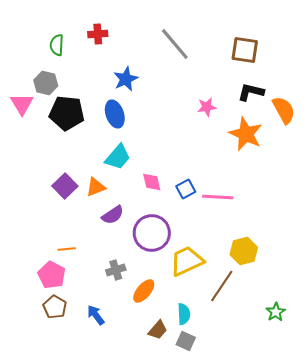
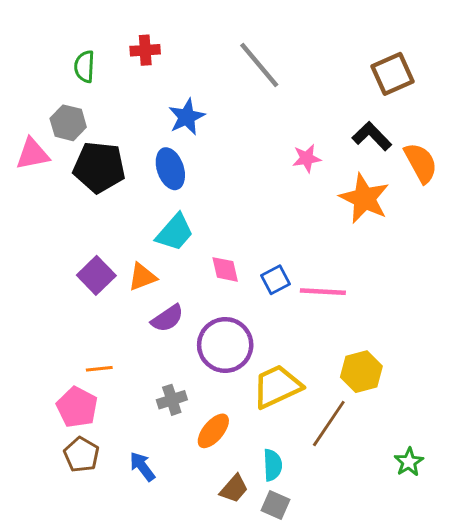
brown square: (245, 50) -> (393, 74), moved, turned -32
black L-shape: (251, 92) -> (372, 136), turned 32
pink triangle: (22, 104) -> (33, 154), turned 50

